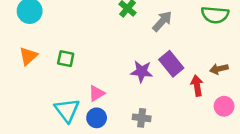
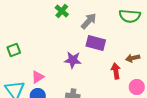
green square: (66, 59) -> (14, 50), turned -32
purple rectangle: (171, 64) -> (96, 43), moved, turned -36

